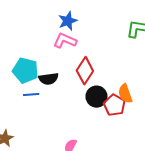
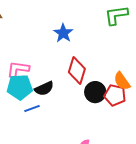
blue star: (68, 21) -> (63, 33), moved
pink L-shape: (65, 41) -> (18, 69), moved

